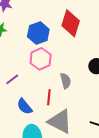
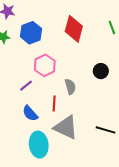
blue hexagon: (38, 33) -> (31, 33), moved
purple line: (12, 79) -> (26, 86), moved

